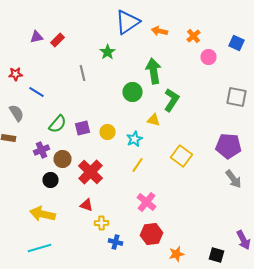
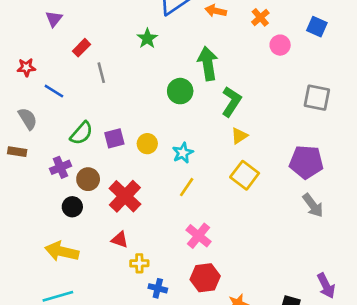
purple triangle: (36, 37) -> (54, 19), turned -40
red rectangle: (58, 40) -> (82, 48), moved
gray line: (82, 73) -> (101, 73), moved
yellow triangle: (154, 120) -> (239, 136), moved, turned -48

